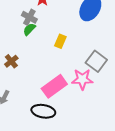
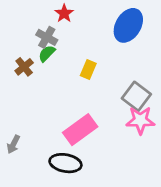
brown cross: (11, 61) -> (24, 67), moved
pink star: (82, 79) -> (140, 120), moved

